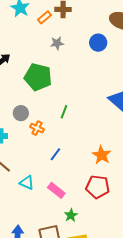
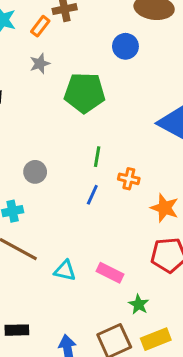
gray star: (57, 43) -> (40, 64), moved
green pentagon: (38, 77) -> (85, 93), moved
orange cross: (37, 128) -> (129, 179), moved
blue line: (55, 154) -> (92, 195), moved

